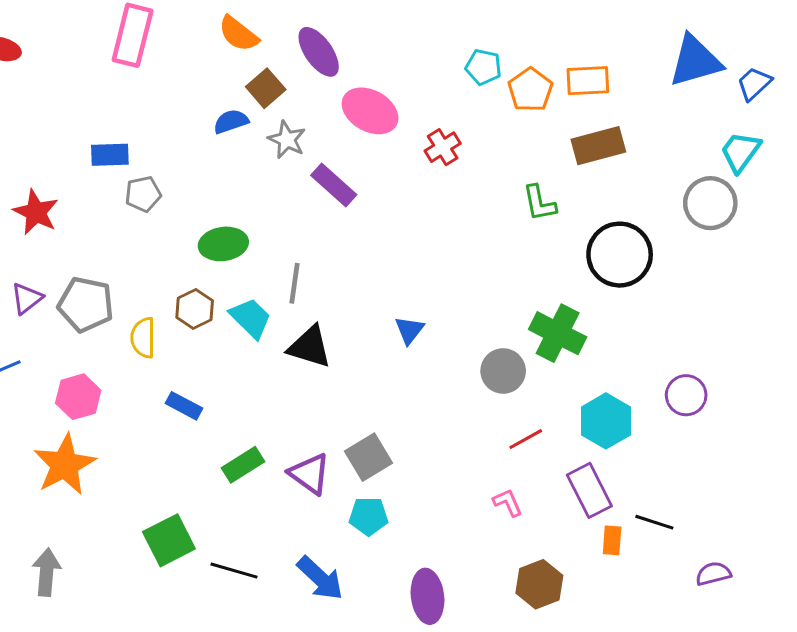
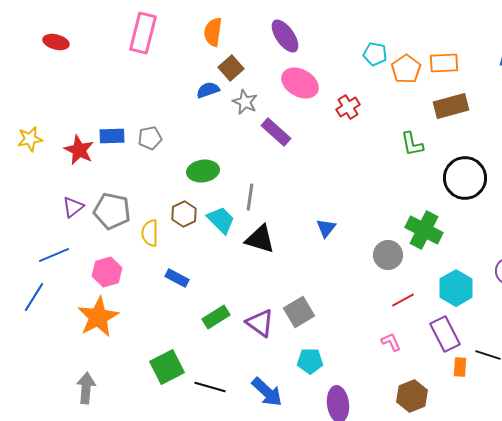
orange semicircle: (238, 34) -> (213, 32), turned 60
purple ellipse: (319, 52) -> (285, 36), moved
blue rectangle: (110, 155) -> (112, 136), moved
cyan pentagon: (369, 516) -> (310, 361), moved

